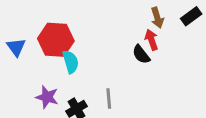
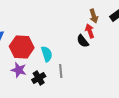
red hexagon: (56, 40) -> (22, 47), moved
cyan semicircle: (71, 62) -> (47, 54), moved

